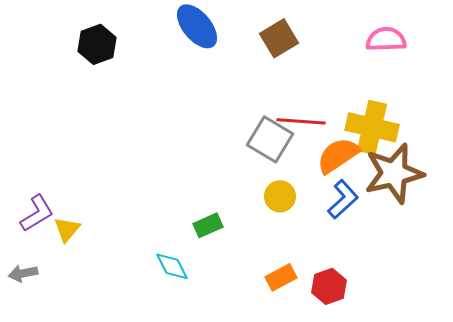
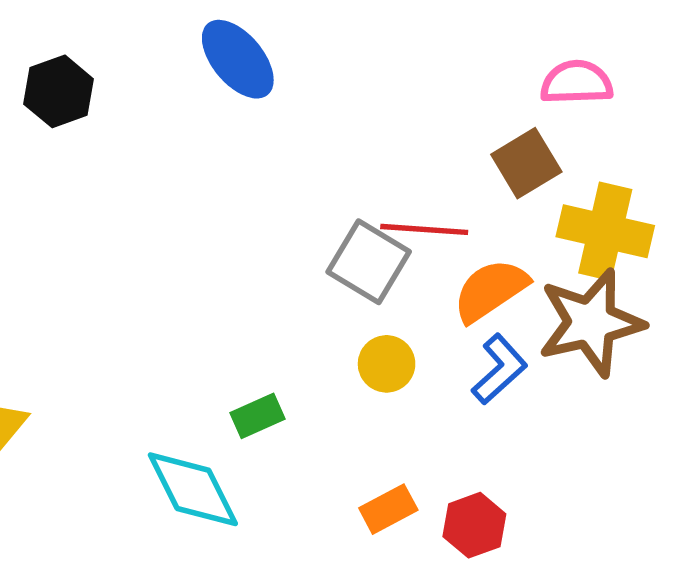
brown square: (279, 38) -> (526, 163), moved
yellow cross: (372, 127) -> (605, 231), moved
cyan diamond: (172, 266) -> (193, 489), size x1.6

